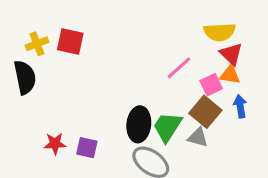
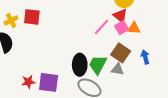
red triangle: (231, 54) -> (120, 16), moved
pink square: (211, 85) -> (122, 28), moved
blue arrow: (240, 106) -> (145, 57), moved
purple square: (87, 148) -> (49, 82), size x1.5

